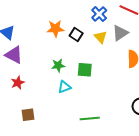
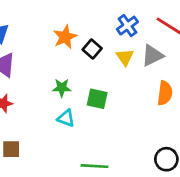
orange star: (55, 29) -> (65, 37), turned -30
cyan triangle: (64, 87) -> (66, 118), turned 32

